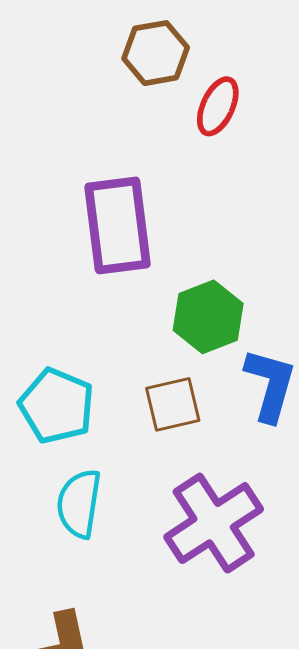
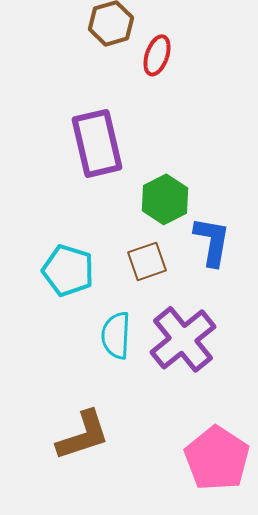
cyan semicircle: (79, 504) -> (116, 335), moved

